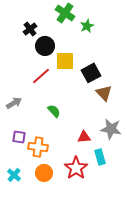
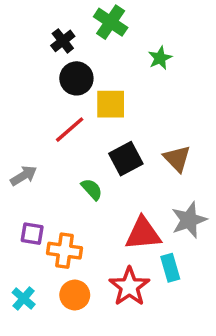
green star: (87, 26) -> (160, 58), moved
black cross: (30, 29) -> (63, 41), moved
black square: (91, 73) -> (126, 159), moved
gray star: (111, 129) -> (189, 220), turned -30
red triangle: (84, 137) -> (143, 234), size x1.6

